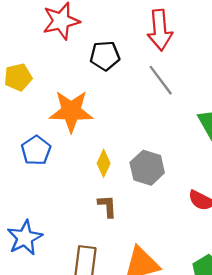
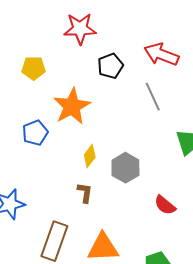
red arrow: (160, 30) -> (161, 54), turned 104
black pentagon: (105, 56) -> (110, 66), turned -30
orange star: (71, 111) -> (72, 106), turned 30

